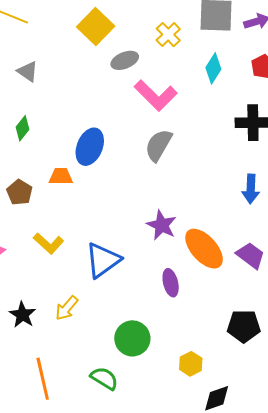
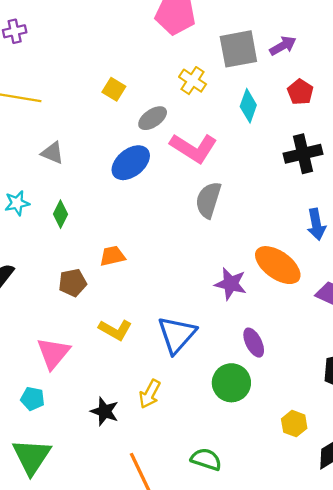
yellow square: (96, 27) -> (114, 89), size x0.6
blue ellipse: (90, 147) -> (131, 163), moved, turned 42
brown pentagon: (20, 192) -> (73, 283), turned -30
orange ellipse: (204, 249) -> (278, 265), moved
green circle: (132, 338) -> (231, 383), moved

